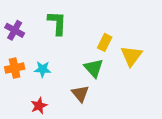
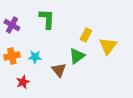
green triangle: (94, 68) -> (77, 56), turned 36
brown triangle: (80, 94) -> (59, 70), moved
red star: (39, 106) -> (23, 82), moved

